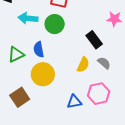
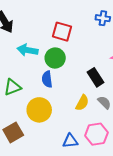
blue semicircle: (39, 49) -> (47, 79), moved

